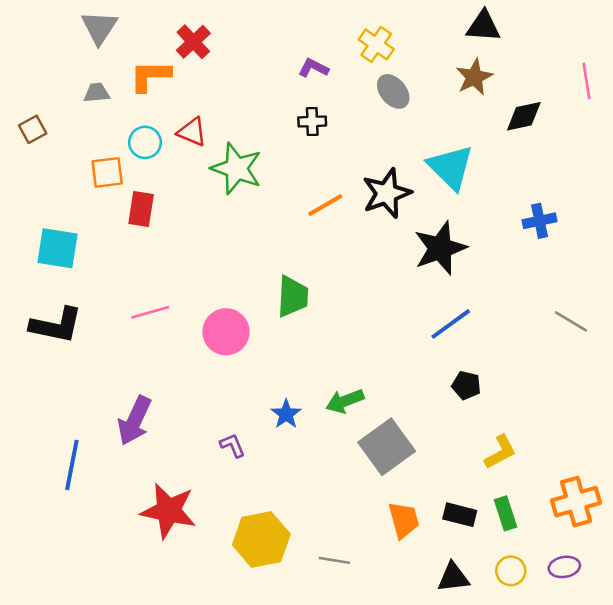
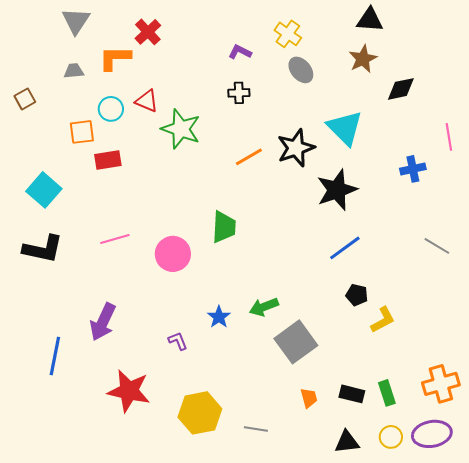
pink line: (587, 81) -> (449, 137), moved
red rectangle: (141, 209) -> (108, 160), turned 72
cyan square: (57, 248) -> (44, 190), turned 32
yellow L-shape: (500, 452) -> (383, 320), moved
orange trapezoid: (404, 520) -> (309, 398), size x0.7
purple ellipse: (564, 567) -> (432, 434), size x1.6

